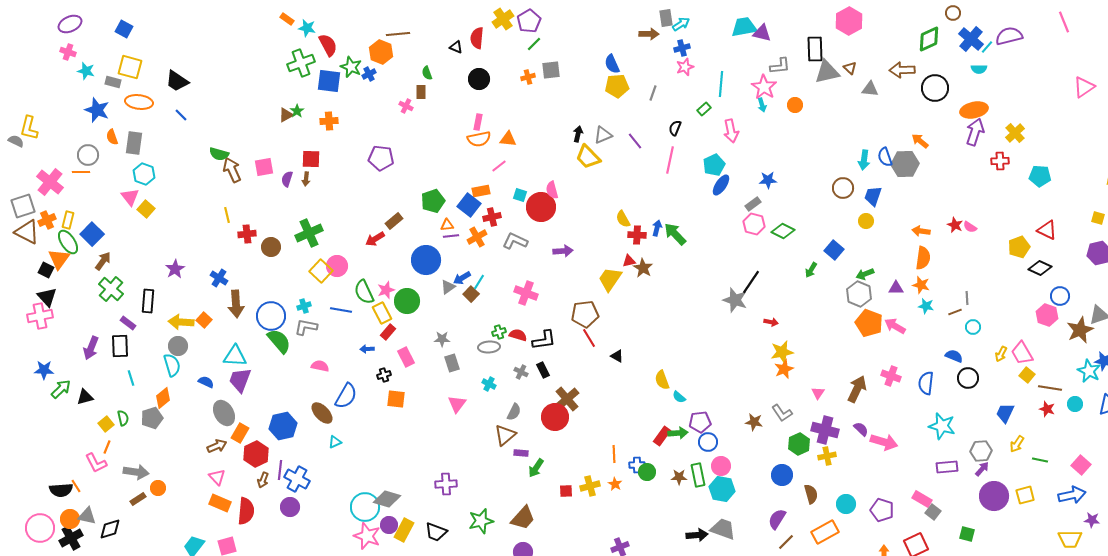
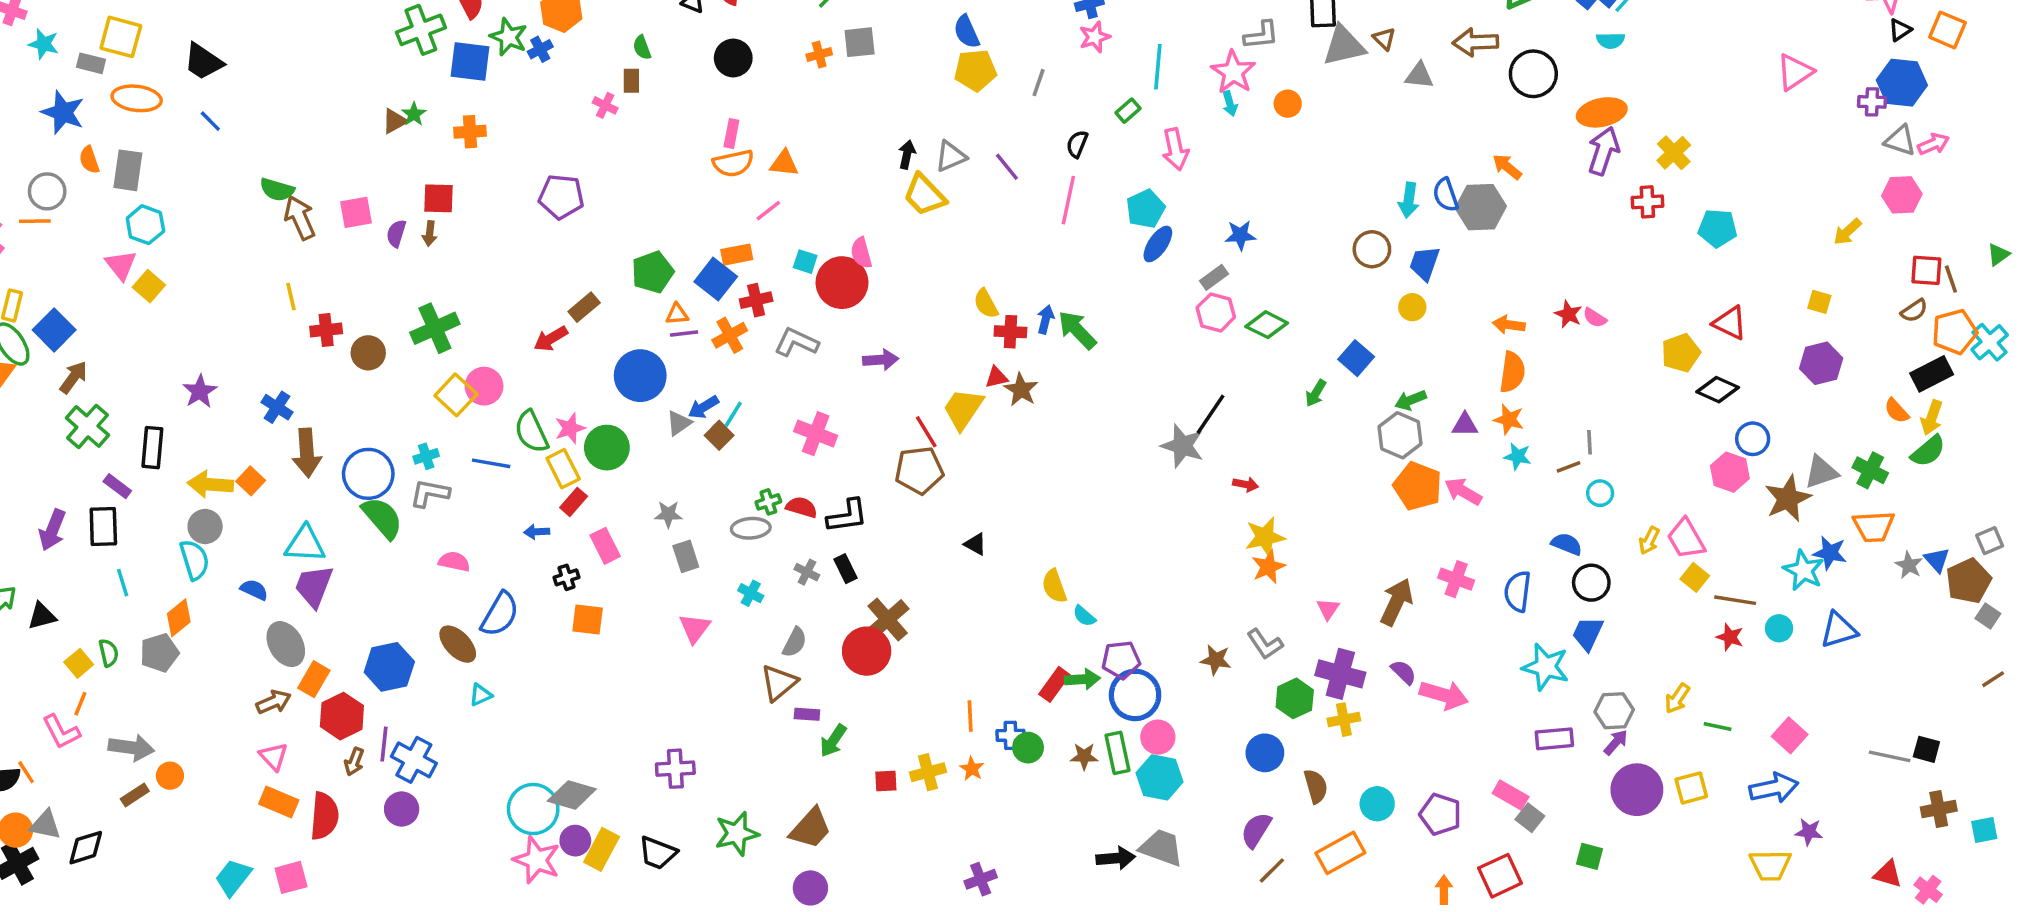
red line: (589, 338) -> (926, 432), moved
blue trapezoid: (1005, 413) -> (1588, 634), moved
blue circle: (708, 442) -> (1135, 695), size x1.5

